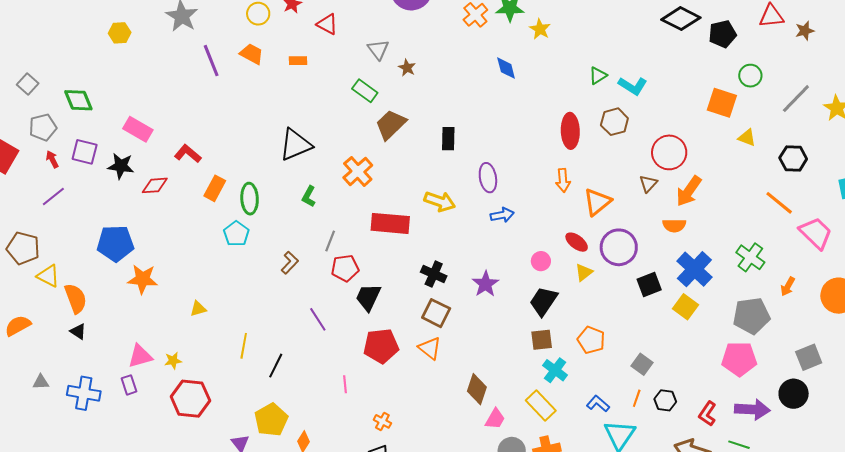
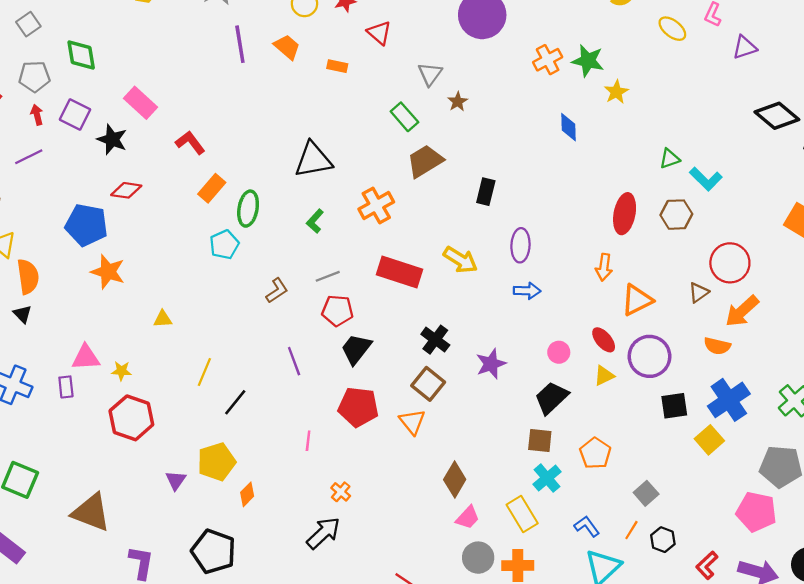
red diamond: (155, 185) -> (126, 190), moved
gray line: (330, 241) -> (328, 276), turned 35

